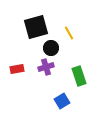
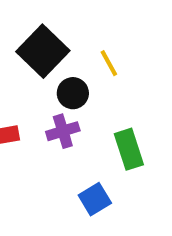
black square: (36, 27) -> (43, 51), turned -30

